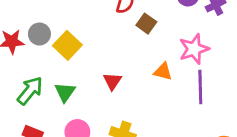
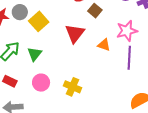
red triangle: (112, 81) -> (75, 33), moved, size x1.5

